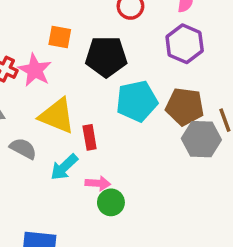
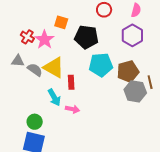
brown pentagon: (185, 107) -> (128, 71), turned -30
gray semicircle: (23, 148) -> (35, 70), moved
cyan arrow: (64, 167) -> (54, 97), turned -84
green circle: (111, 202) -> (35, 122), moved

